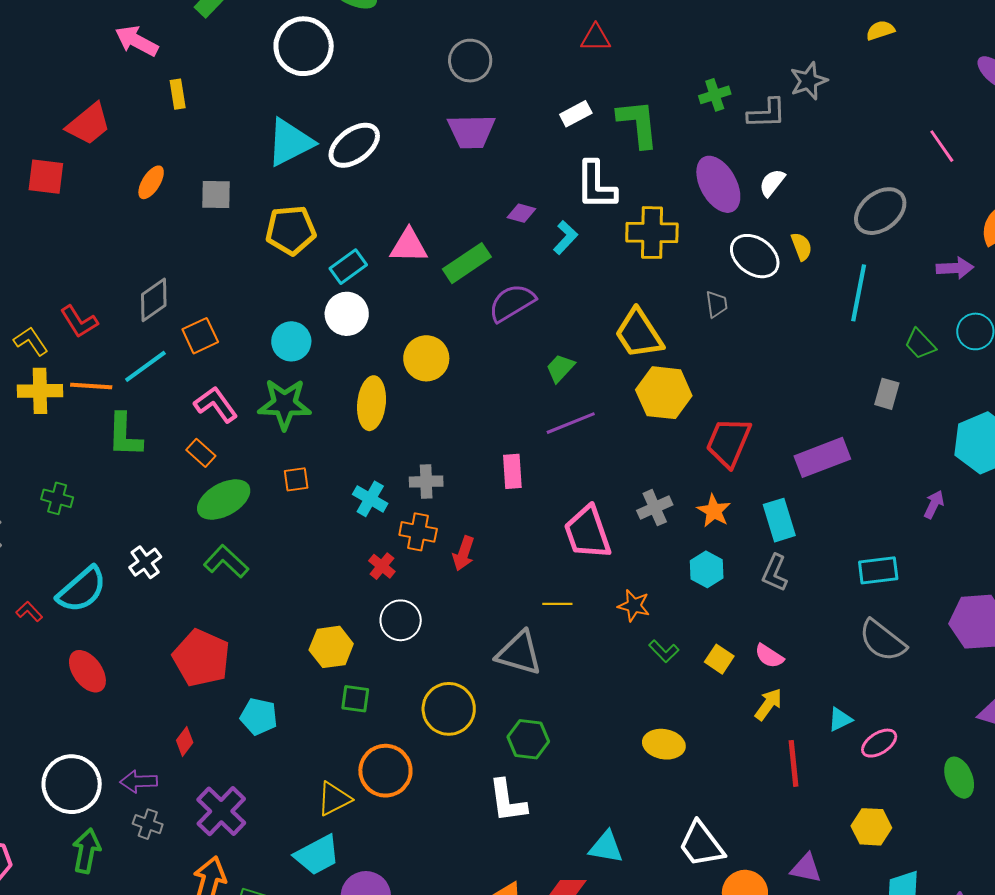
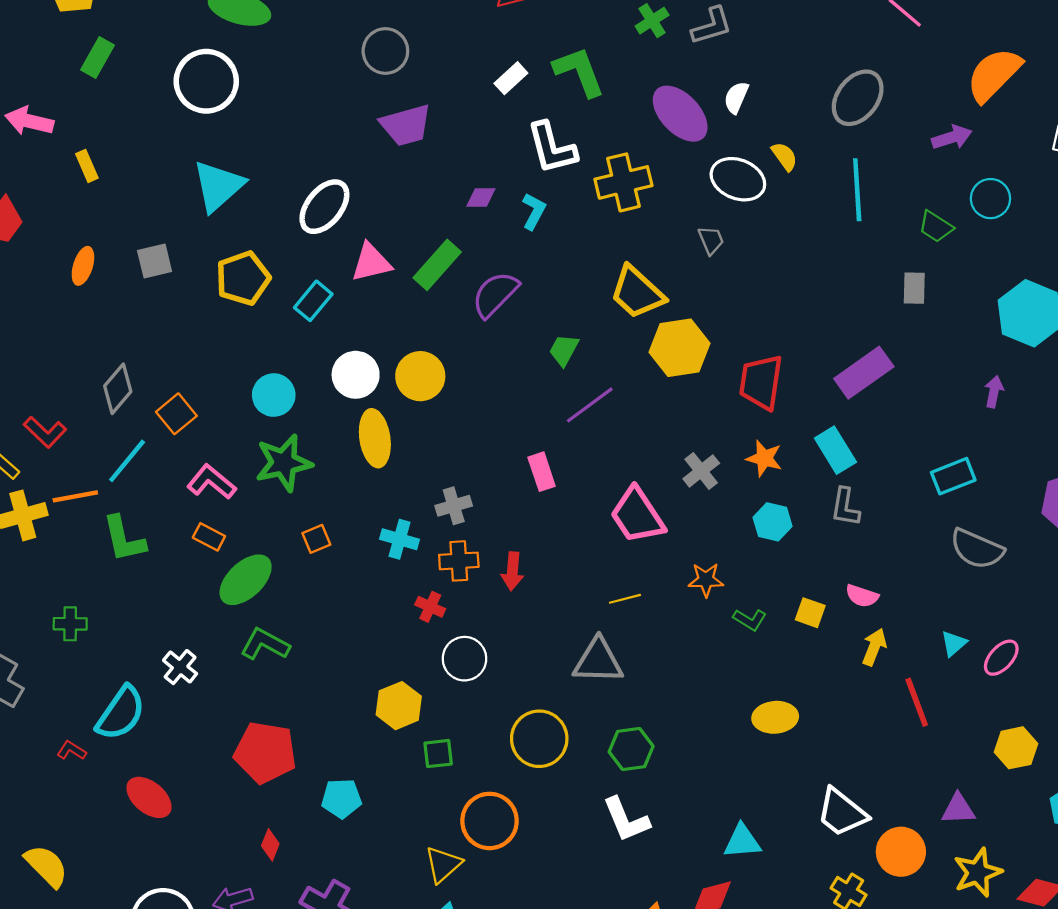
white ellipse: (354, 145) -> (324, 207), moved
white circle: (347, 314) -> (356, 375), moved

